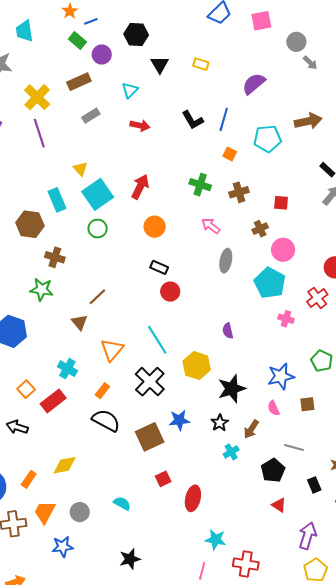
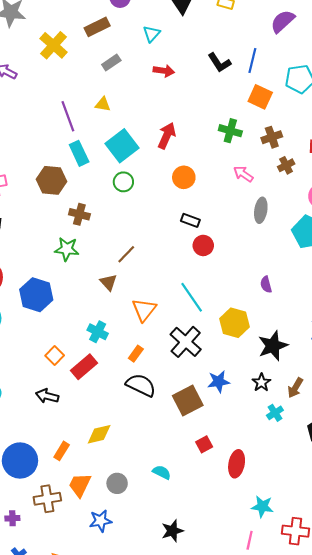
purple line: (39, 133) -> (68, 116), moved
orange square: (230, 154) -> (260, 97), size x1.6
yellow triangle: (80, 169) -> (103, 104), moved, turned -35
brown cross: (260, 229) -> (286, 165), moved

